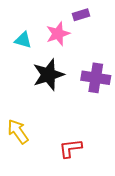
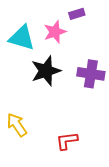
cyan triangle: (23, 40) -> (22, 38), size x1.6

